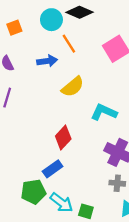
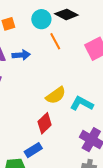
blue arrow: (47, 61) -> (21, 55), moved
yellow semicircle: (73, 87) -> (56, 95), moved

